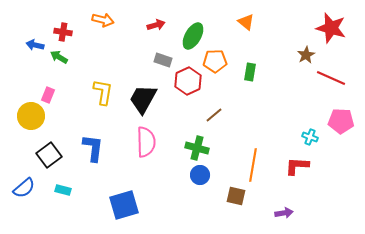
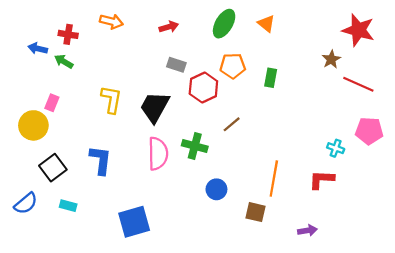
green ellipse: (193, 36) -> (224, 24), moved
green cross: (197, 148) -> (195, 146), moved

